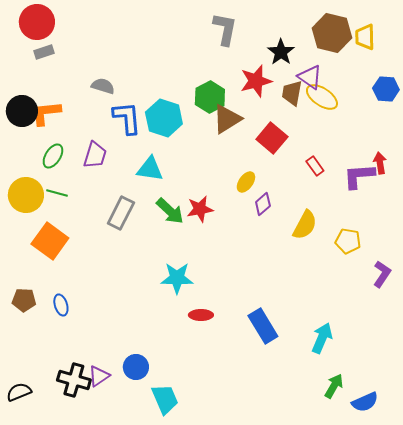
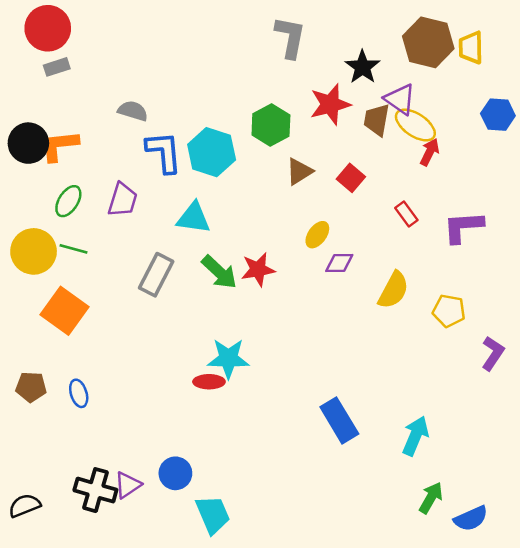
brown triangle: (227, 119) -> (299, 171), moved, size x0.7
red square: (272, 138) -> (351, 178), size x0.7
red arrow: (380, 163) -> (430, 152), moved, turned 35
purple diamond: (263, 204) -> (339, 263), turned 40
red ellipse: (201, 315) -> (209, 382), moved

